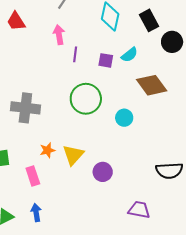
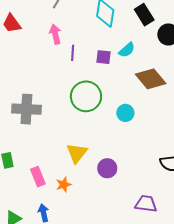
orange star: (47, 150) -> (64, 185), moved

